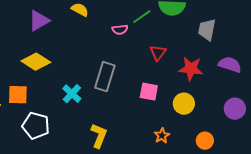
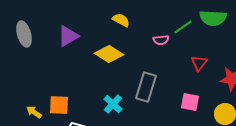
purple triangle: (39, 21) -> (68, 36), moved
yellow diamond: (36, 62) -> (109, 54), moved

